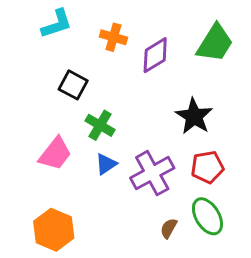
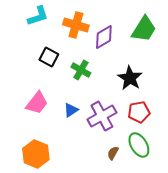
orange cross: (113, 37) -> (76, 25), size x1.4
green cross: (100, 125) -> (81, 70), moved

